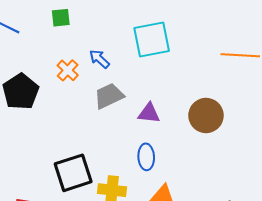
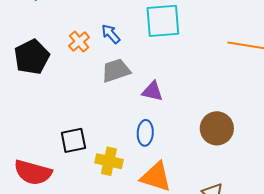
brown circle: (206, 116) -> (217, 128), moved
black square: (73, 173) -> (73, 140), size x0.7

